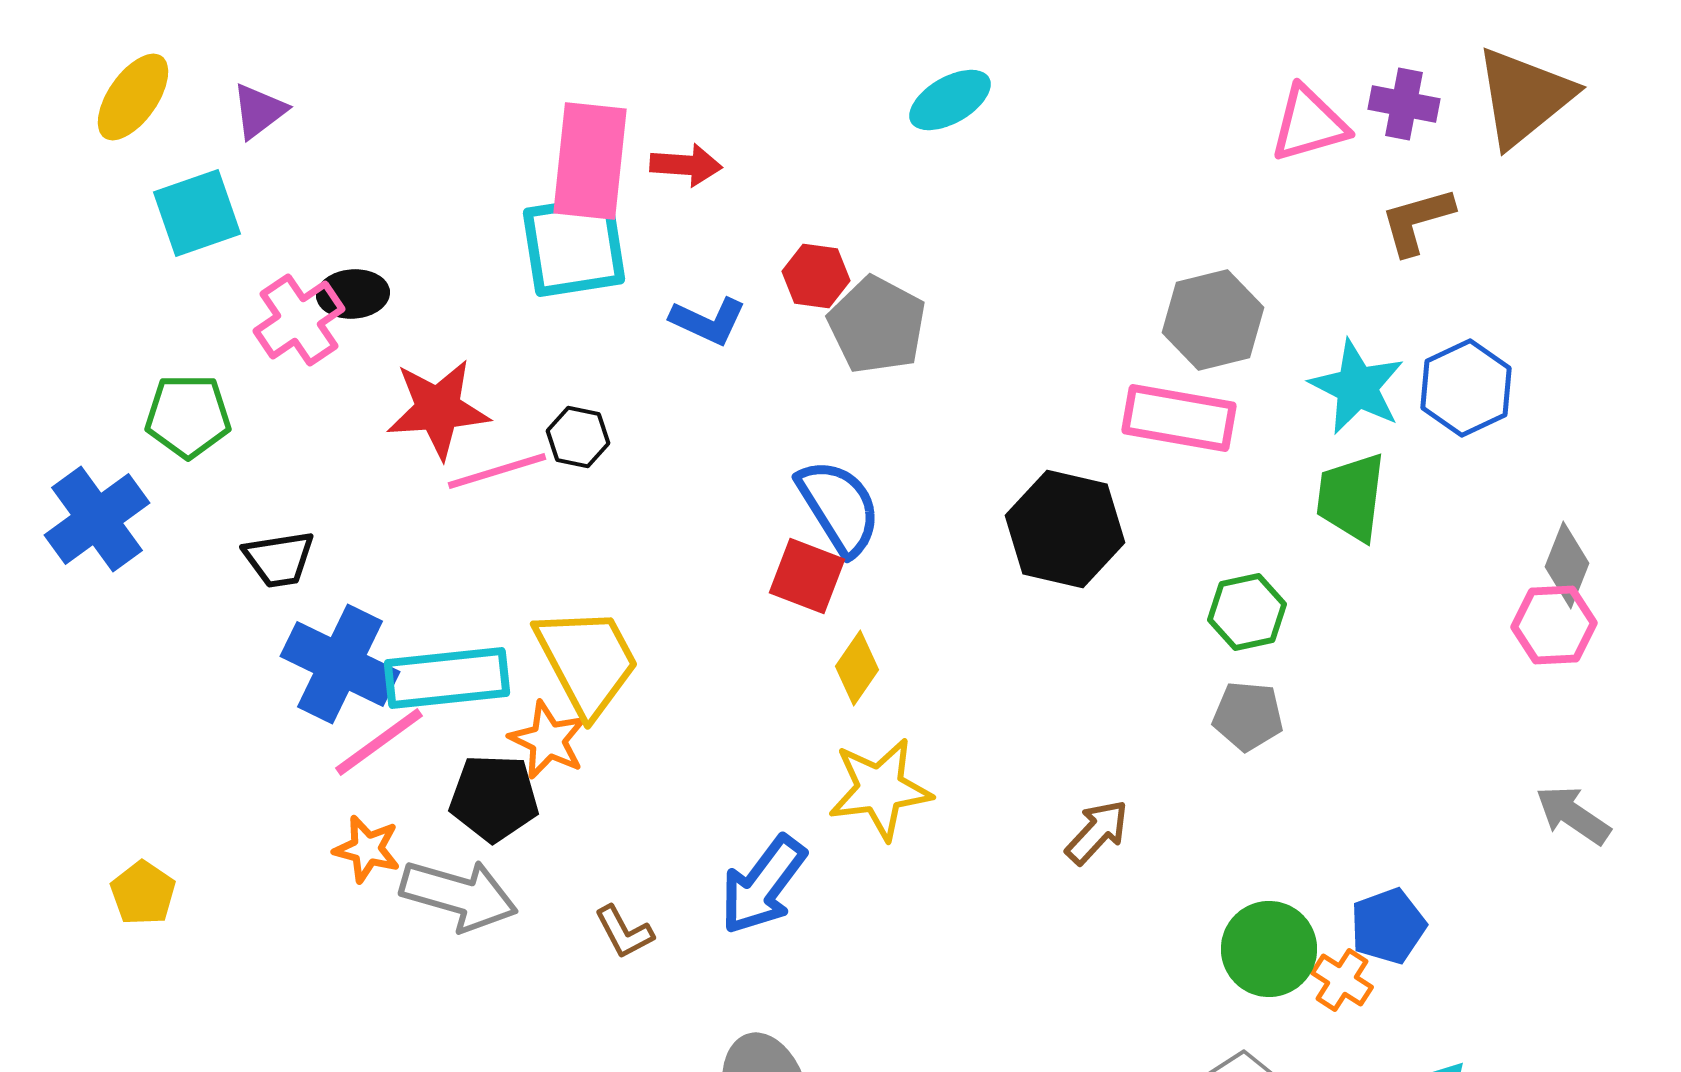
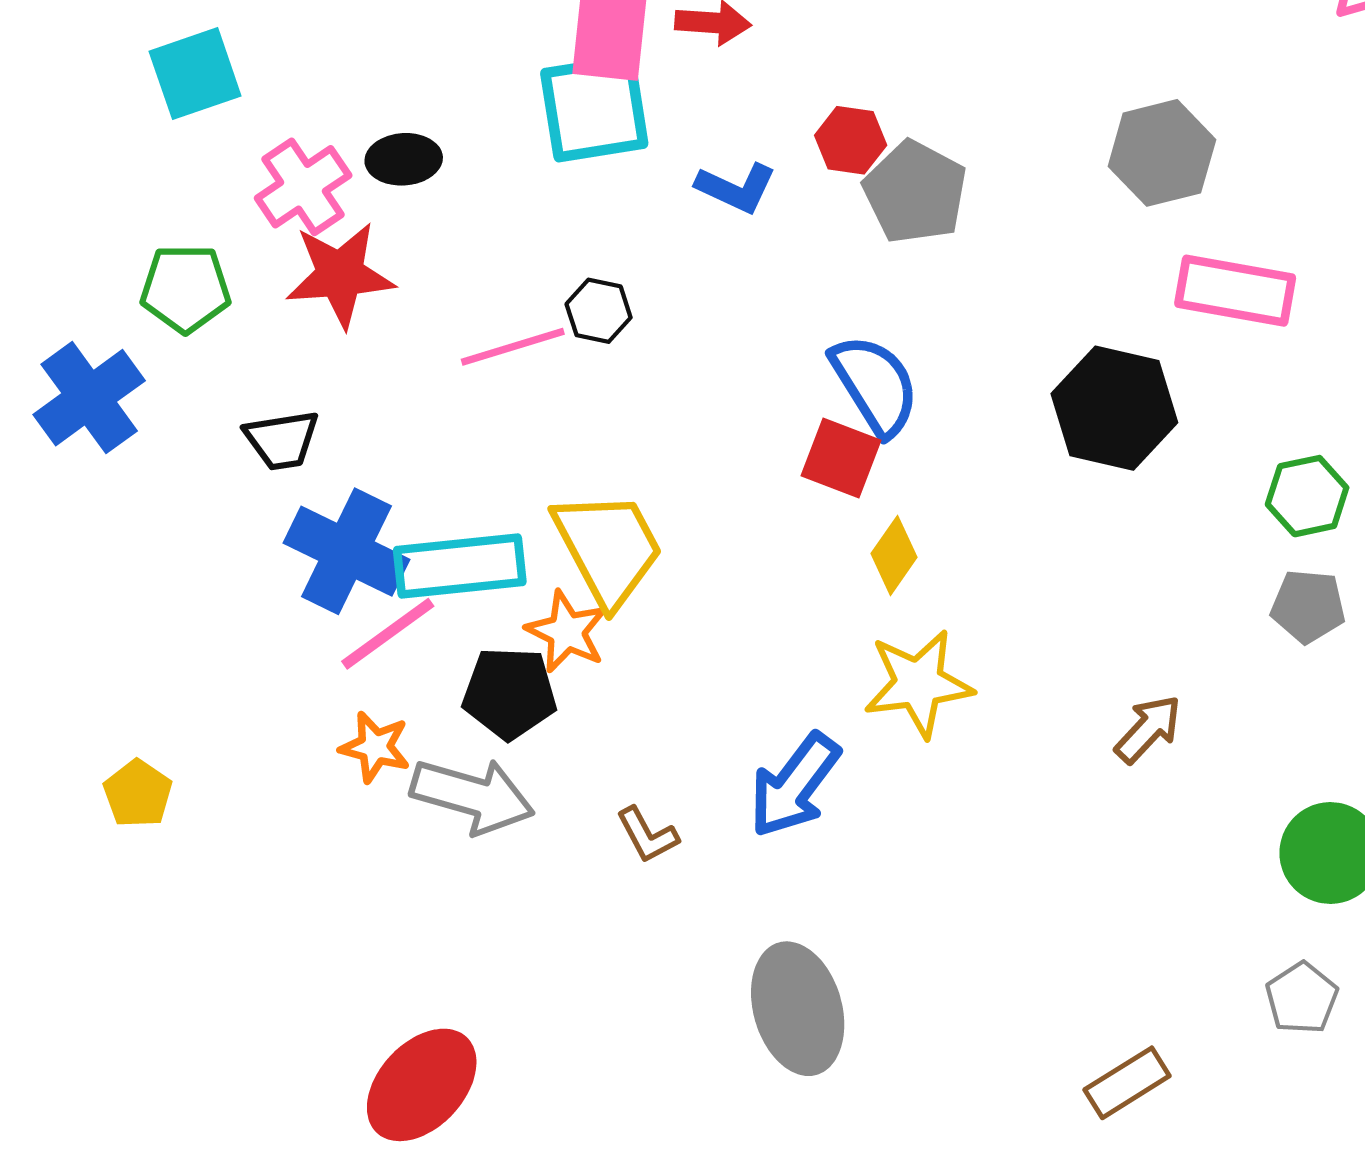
black ellipse: (353, 294) -> (404, 159), moved
gray hexagon: (1213, 320) -> (1162, 153), moved
red star: (438, 409) -> (340, 275), moved

